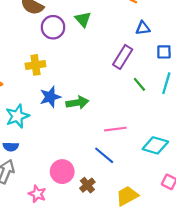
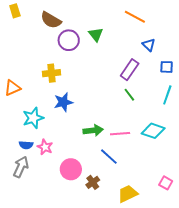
blue triangle: (143, 28) -> (149, 45), turned 48
green line: (139, 84) -> (129, 95), moved
green arrow: (77, 103) -> (93, 130), moved
cyan diamond: (155, 145) -> (153, 131), moved
pink star: (37, 194) -> (45, 147), moved

